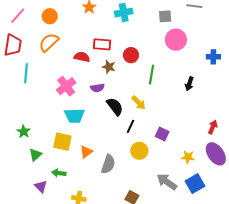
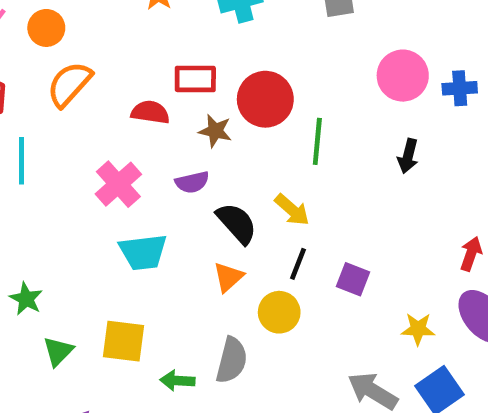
orange circle: (50, 16) -> (46, 28), moved
pink circle: (176, 40) -> (403, 76), moved
red circle: (131, 55) -> (265, 99), size x1.5
black line: (130, 126) -> (298, 264), moved
yellow square: (62, 142) -> (123, 341), moved
yellow circle: (139, 151) -> (279, 312), moved
orange triangle: (86, 152) -> (228, 277), moved
green arrow: (59, 173) -> (177, 381), moved

